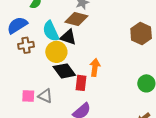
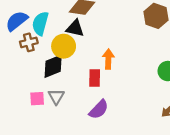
cyan semicircle: (51, 31) -> (40, 23), moved, turned 45
black diamond: (64, 71) -> (53, 66), moved, turned -70
gray triangle: (45, 96) -> (56, 97), turned 42

